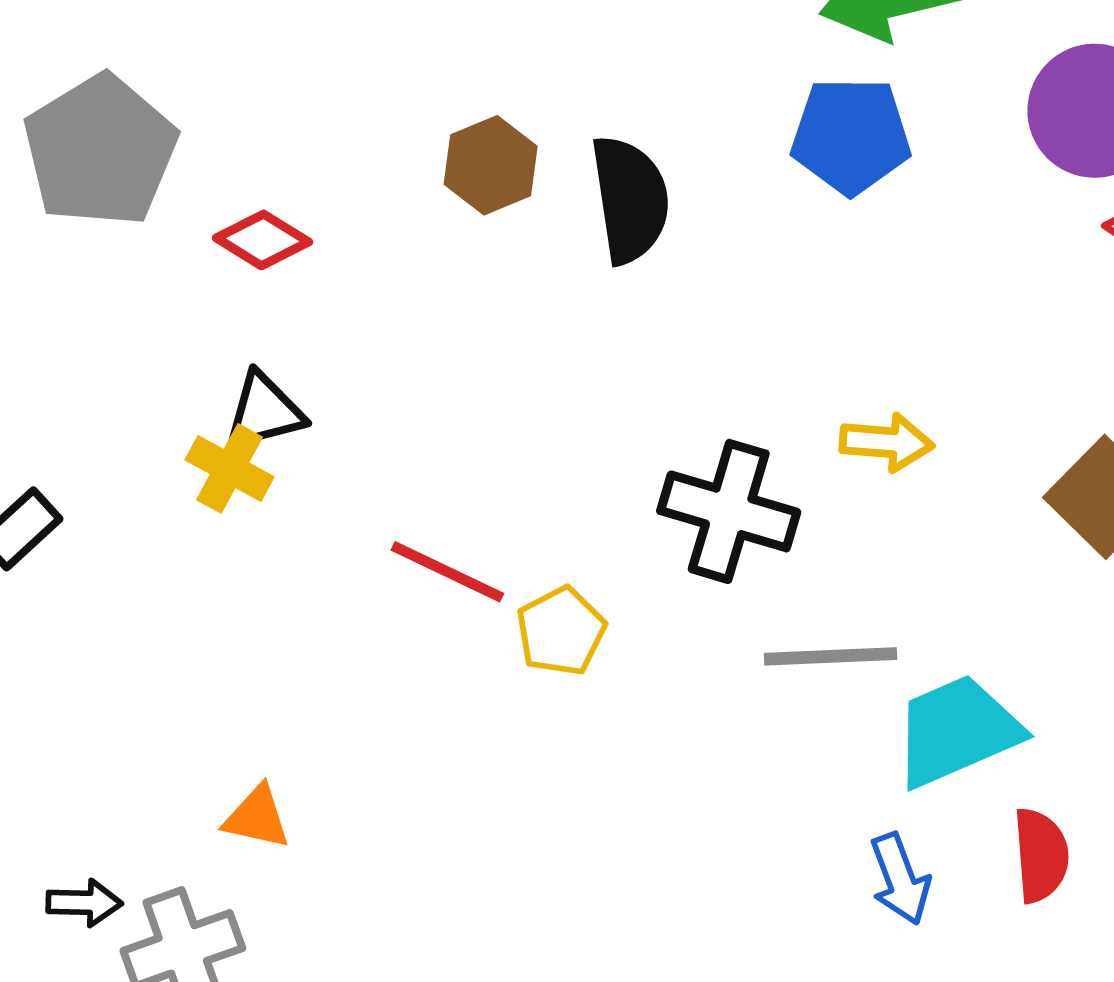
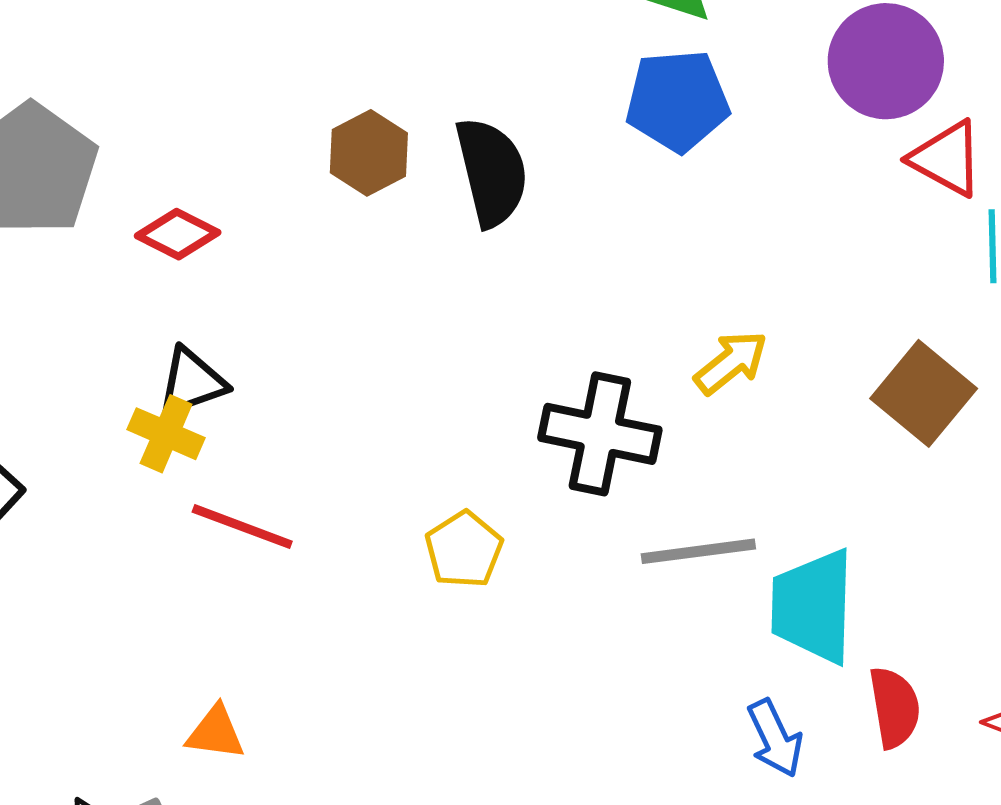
yellow arrow: (887, 442) -> (731, 362), turned -38
red line: (447, 572) -> (242, 527), moved
cyan trapezoid: (957, 731) -> (813, 606), turned -60

